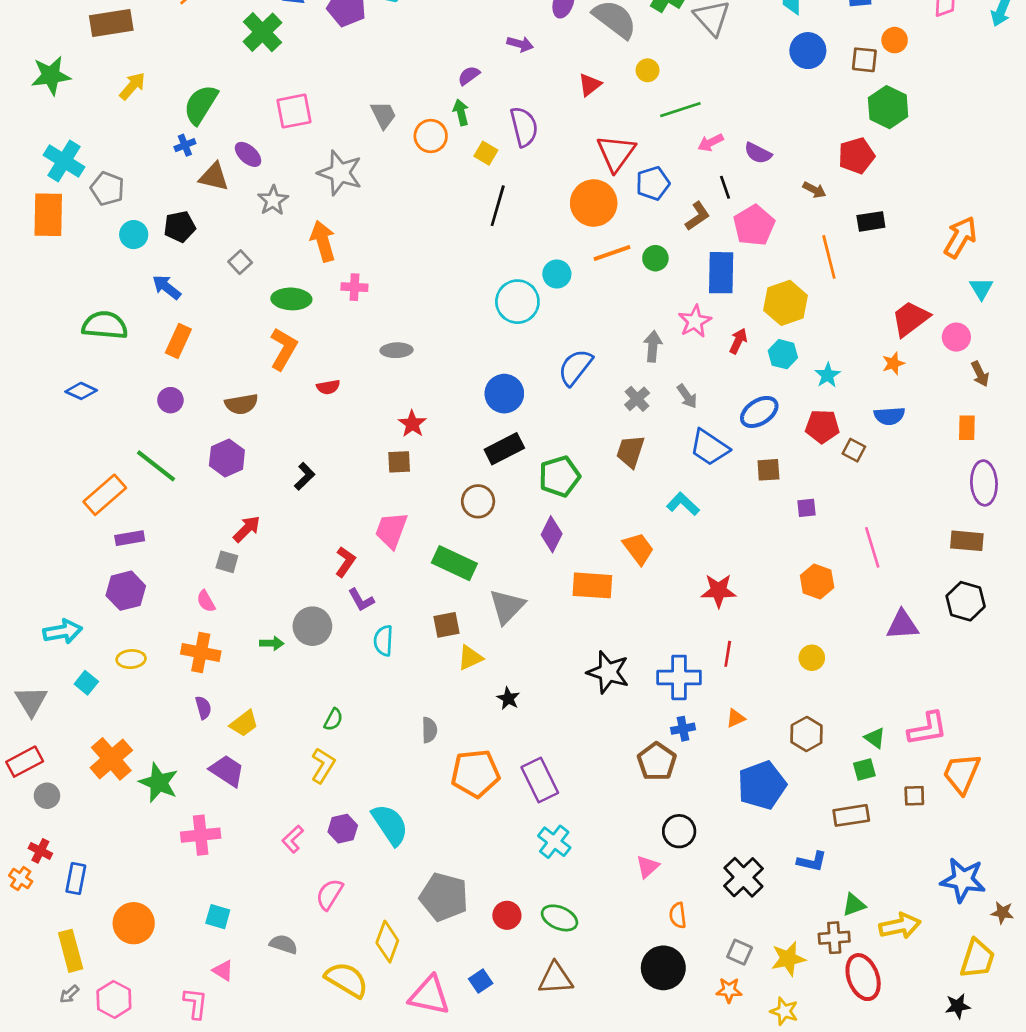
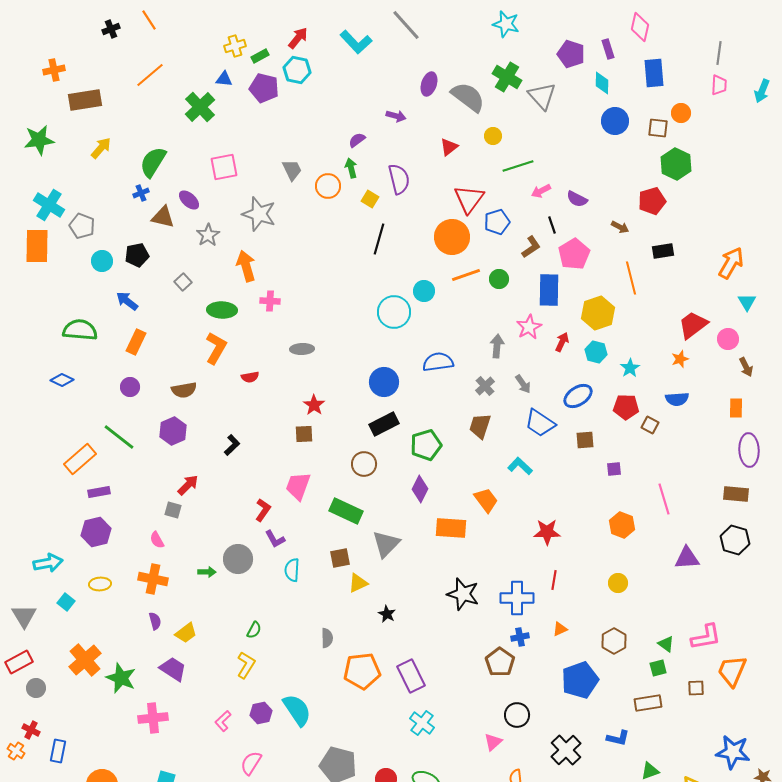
blue semicircle: (575, 367) -> (438, 362), turned 44

